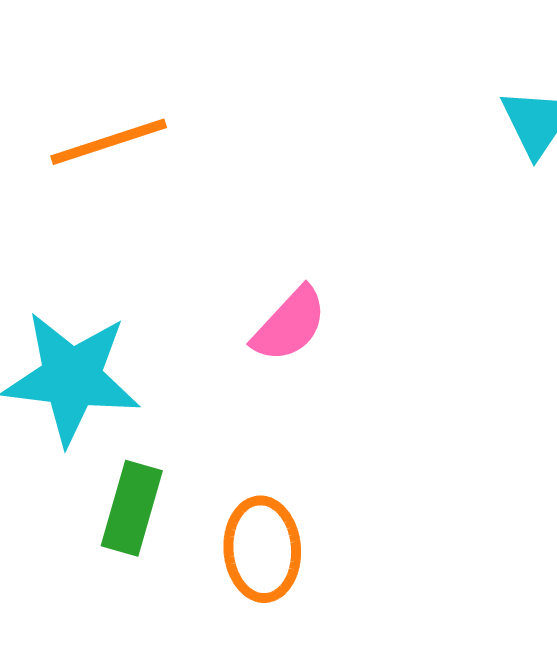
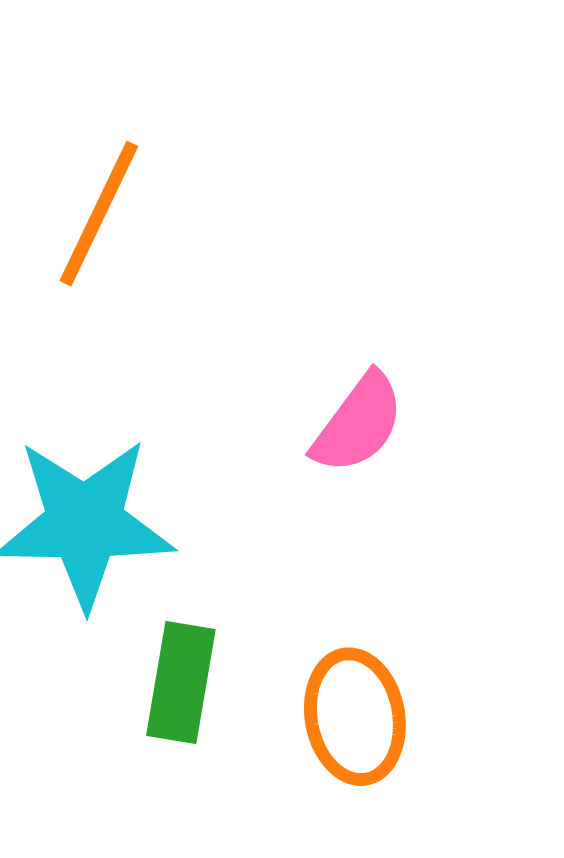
orange line: (109, 142) -> (99, 214), turned -40

